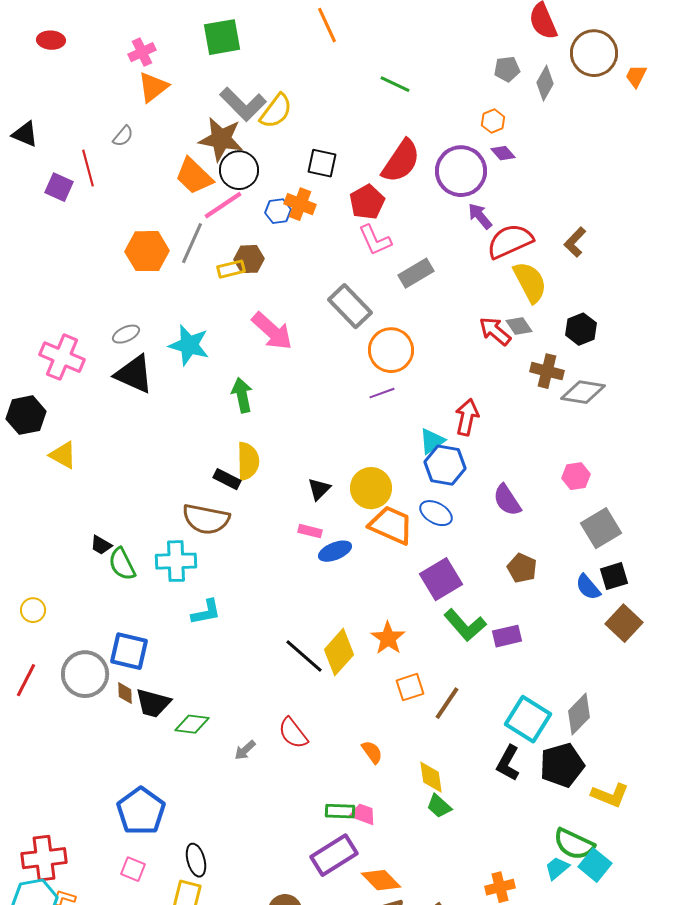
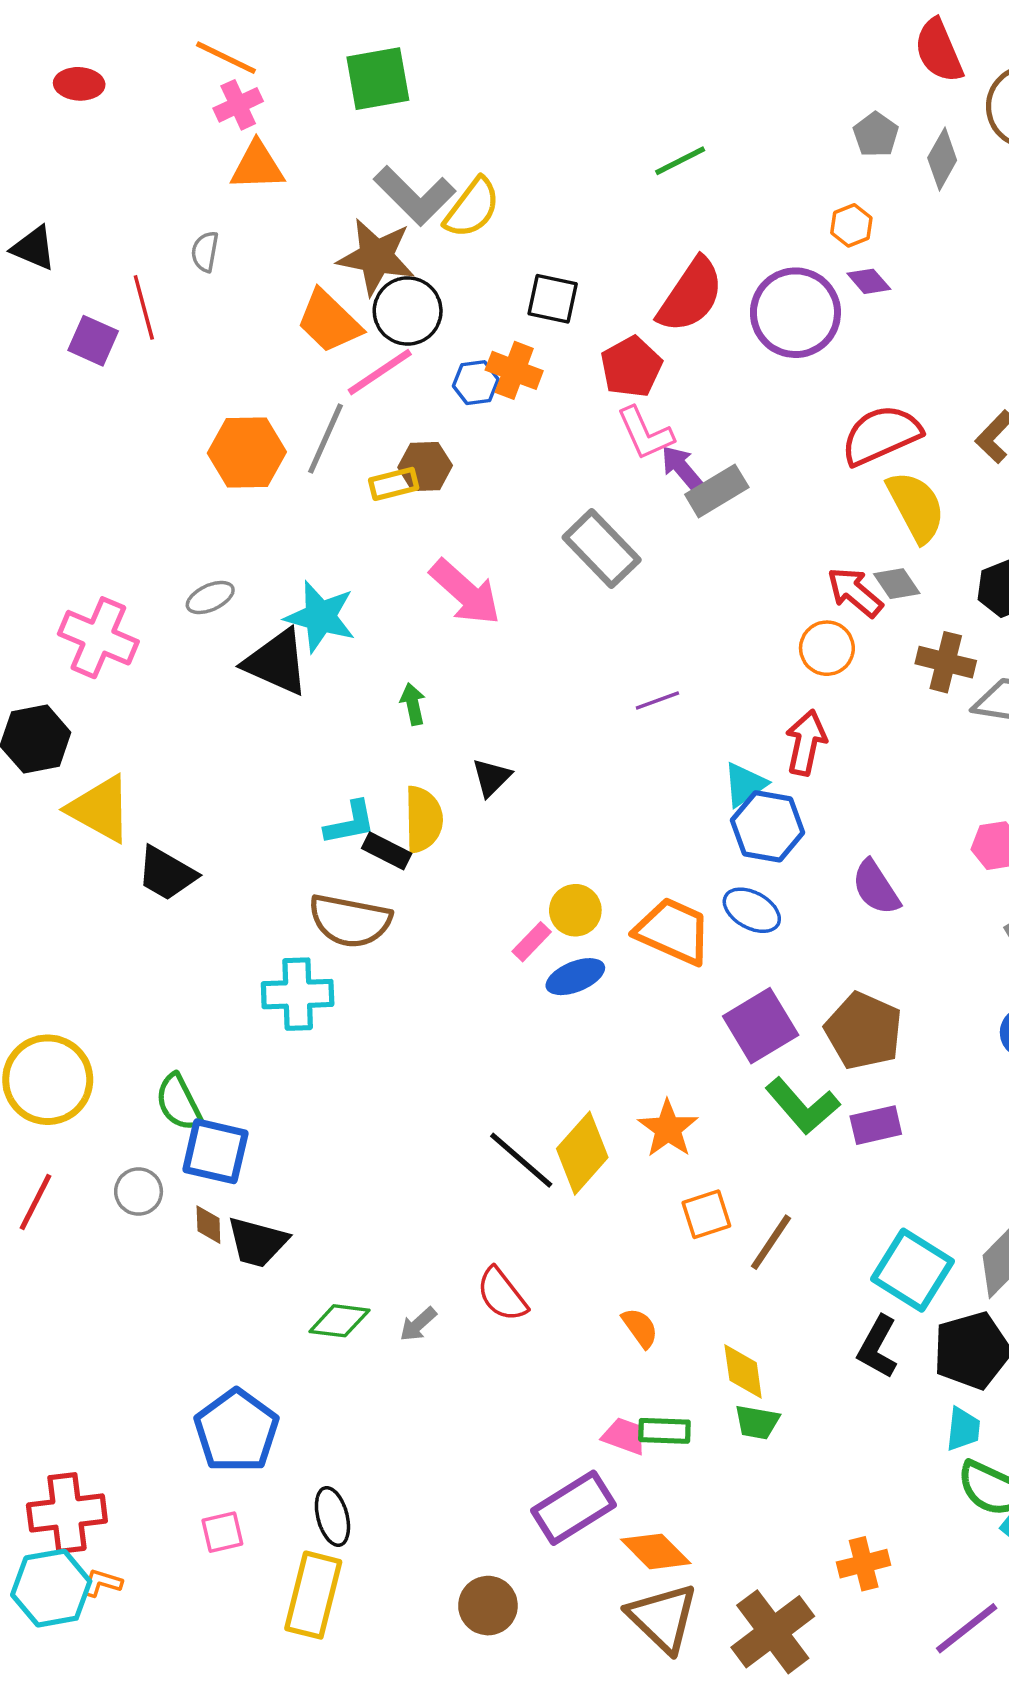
orange line: (327, 25) -> (226, 58), moved, turned -39
gray pentagon: (507, 69) -> (876, 135), turned -30
green line: (395, 84) -> (680, 161), turned -52
orange triangle: (153, 87) -> (257, 166), turned 36
gray semicircle: (123, 136) -> (205, 252), turned 150
purple arrow: (480, 216) -> (682, 468), moved
orange circle: (391, 350) -> (827, 648), moved, size x0.7
black triangle: (134, 374) -> (277, 662), moved
green arrow: (242, 395) -> (413, 704), size x0.7
yellow triangle: (63, 455) -> (100, 809), size x1.4
yellow circle: (371, 488) -> (575, 910), moved, size x0.7
black triangle: (319, 489) -> (491, 777), moved
pink rectangle: (310, 531) -> (532, 942), turned -60
black trapezoid: (101, 545) -> (167, 874), moved, size x1.6
green semicircle: (122, 564) -> (179, 1102), moved
brown pentagon: (522, 568) -> (864, 1031), moved, size x1.5
yellow circle: (33, 610) -> (48, 1080), size x2.0
cyan L-shape: (206, 612) -> (350, 823), moved
gray circle: (85, 674) -> (139, 1192), size x0.6
green diamond: (192, 724) -> (339, 1321), moved
green trapezoid: (439, 806) -> (757, 1422), turned -32
green rectangle: (340, 811) -> (664, 1431), moved
cyan trapezoid: (557, 868) -> (963, 1429), moved, turned 136
pink square: (133, 869) -> (222, 1532), turned -35

